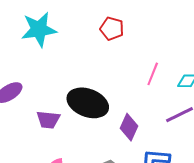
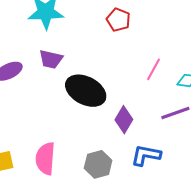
purple trapezoid: (48, 120) -> (51, 59), moved

